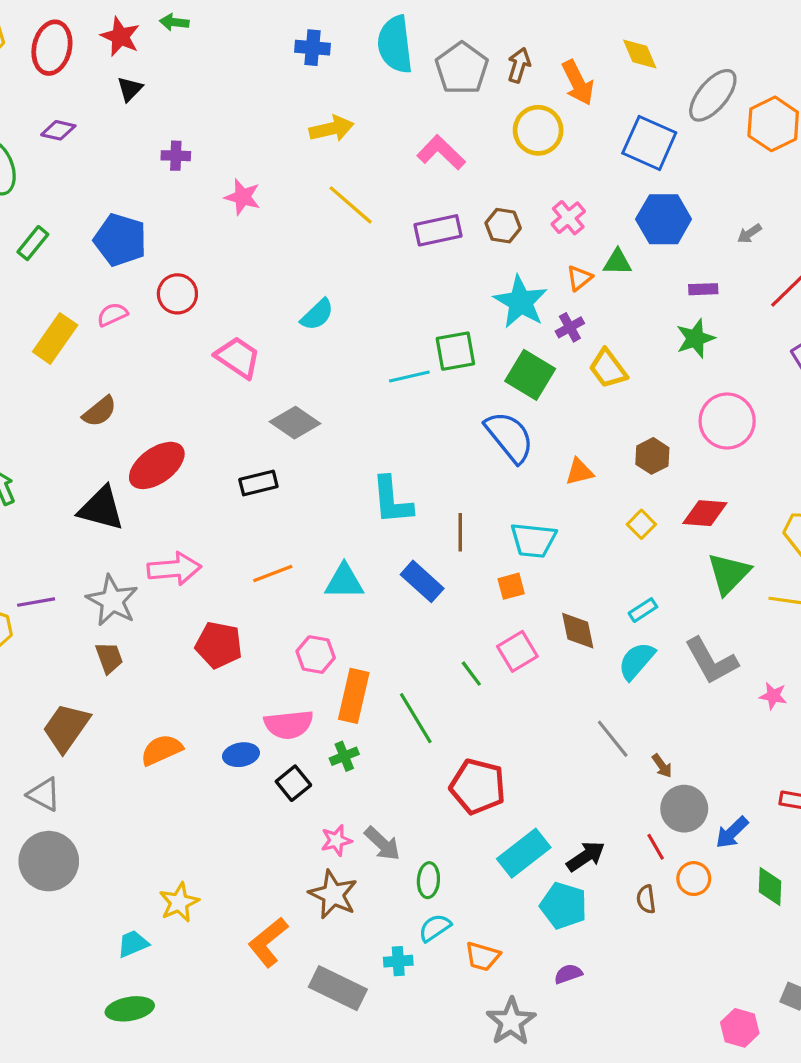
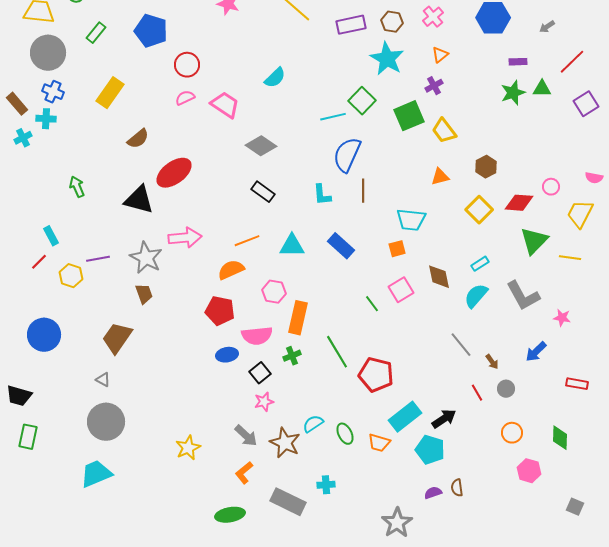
green triangle: (618, 262) -> (542, 89), moved
cyan star: (521, 302) -> (387, 59), moved
pink semicircle: (112, 315) -> (185, 98), moved
green square: (455, 351) -> (362, 101), turned -36
yellow trapezoid: (608, 369) -> (444, 131), moved
green square: (530, 375) -> (409, 116), turned 36
pink circle: (727, 421) -> (551, 187), moved, size x0.5
blue semicircle: (509, 437) -> (347, 155), moved, turned -117
black rectangle: (258, 483) -> (263, 192), moved, turned 50
cyan L-shape: (392, 500) -> (322, 195), size x0.7
yellow square: (641, 524) -> (479, 210), size x1.5
brown line: (460, 532) -> (363, 191), moved
red pentagon: (219, 645) -> (220, 311), moved
green line: (416, 718) -> (337, 352), moved
orange semicircle: (162, 750) -> (231, 270), moved
gray triangle: (44, 794) -> (103, 380), size x0.7
gray circle: (684, 809) -> (506, 389), size x0.6
blue arrow: (732, 832) -> (536, 352), moved
pink star: (336, 840) -> (264, 402), moved
gray arrow: (382, 844) -> (246, 436), moved
red line: (656, 847) -> (477, 393), moved
green ellipse: (428, 880) -> (345, 434), turned -30
brown semicircle: (646, 899) -> (457, 488), moved
cyan semicircle: (435, 928) -> (313, 424), moved
orange L-shape: (268, 942) -> (244, 473), size x0.7
cyan trapezoid: (133, 944) -> (96, 474), moved, size x1.6
orange trapezoid: (482, 956) -> (379, 443), moved
green ellipse: (130, 1009) -> (230, 515), moved
pink hexagon: (740, 1028) -> (529, 471), moved

